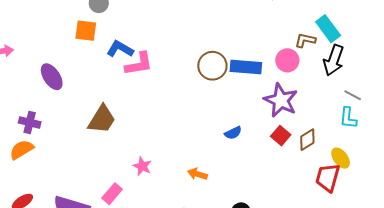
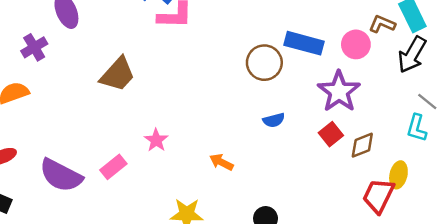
brown circle: (212, 66) -> (264, 63), moved
purple cross: (30, 122) -> (34, 47), moved, turned 35
yellow ellipse: (341, 158) -> (398, 175), turned 40

